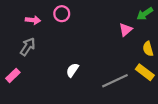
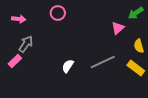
pink arrow: (33, 20) -> (19, 19), moved
pink rectangle: (13, 75) -> (15, 61), moved
gray line: (115, 81) -> (103, 62), moved

